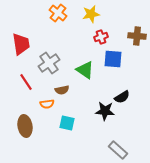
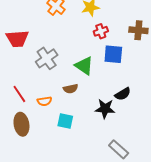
red trapezoid: (21, 44) -> (17, 39), turned 95
red line: (26, 82) -> (19, 94), moved
brown semicircle: (62, 90) -> (71, 89), moved

